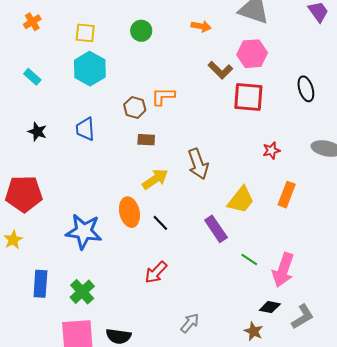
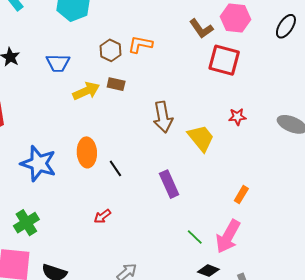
black ellipse: (306, 89) -> (286, 26), moved, turned 40
blue trapezoid: (85, 129) -> (58, 63), turned -95
yellow arrow: (155, 179) -> (86, 91), moved
orange rectangle: (287, 195) -> (241, 195), moved, size x0.7
yellow trapezoid: (241, 200) -> (201, 138), moved, turned -88
green line: (249, 259) -> (195, 237), moved
red arrow: (156, 272) -> (102, 216), size x0.7

